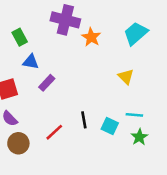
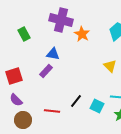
blue triangle: (31, 62) -> (53, 54), moved
black line: (84, 120) -> (76, 101), turned 48
red line: (54, 132) -> (52, 111), turned 49

